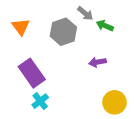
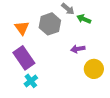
orange triangle: (21, 27) -> (22, 28), moved
yellow circle: (115, 102) -> (94, 69), moved

